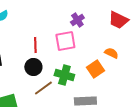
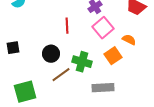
pink square: (65, 41) -> (103, 28), moved, turned -30
red line: (35, 45) -> (67, 26), moved

